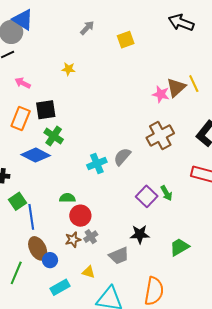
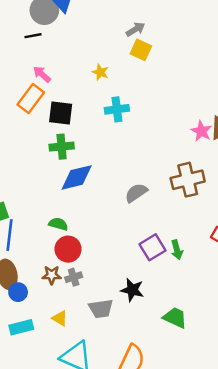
yellow square: (126, 40) -> (141, 50), moved, turned 30
orange rectangle: (21, 118) -> (31, 98), moved
green cross: (54, 136) -> (62, 147), turned 36
blue diamond: (36, 155) -> (77, 177), moved, turned -56
cyan cross: (97, 164) -> (117, 109), moved
green trapezoid: (179, 247) -> (175, 318), turned 40

